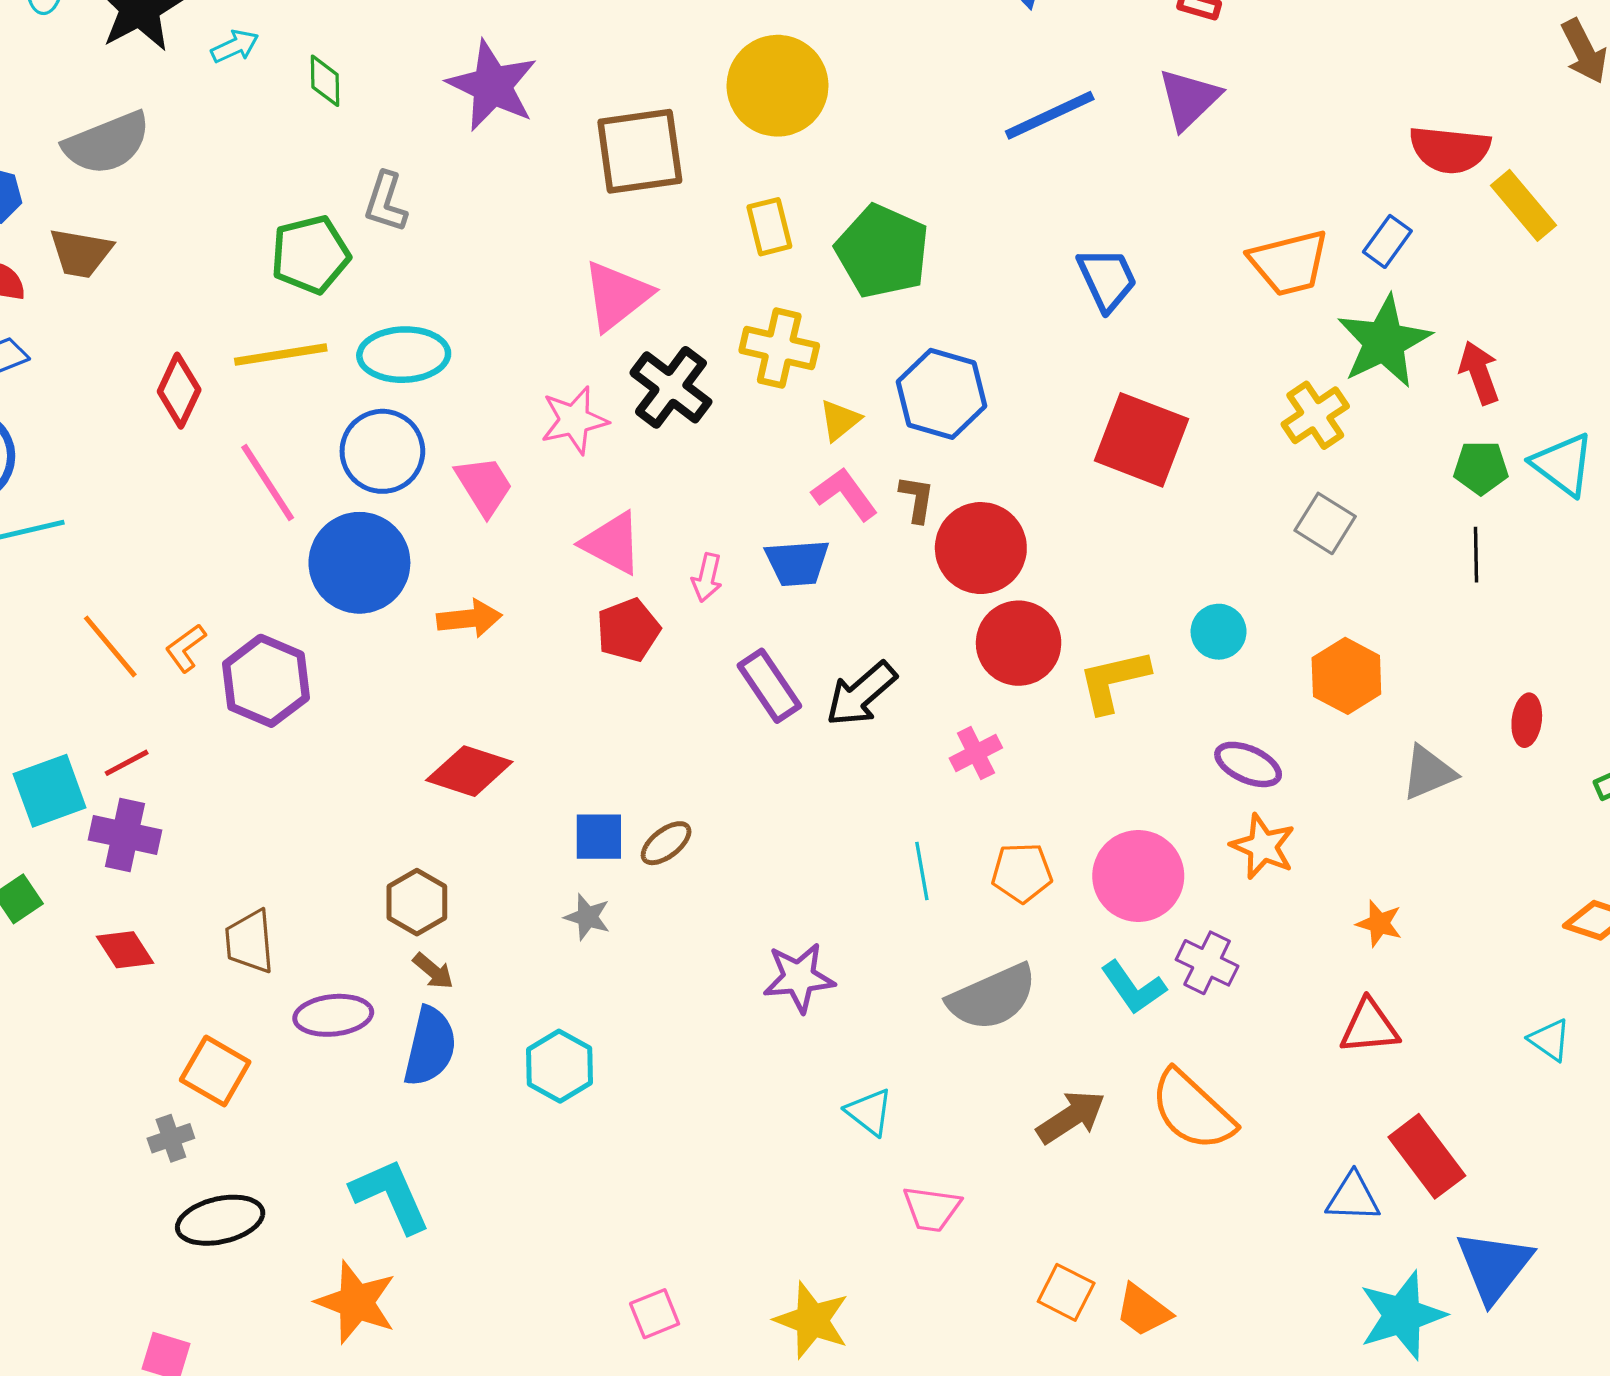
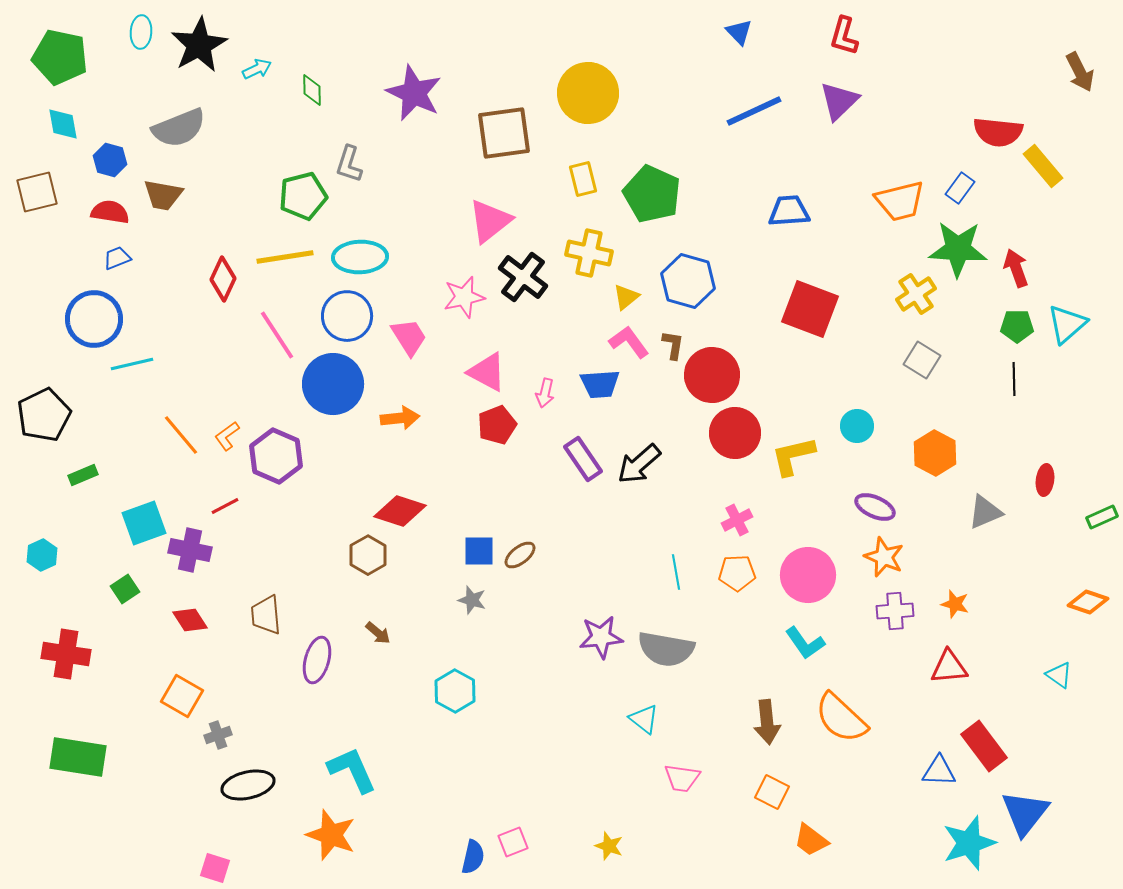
blue trapezoid: (1107, 279) -> (789, 211), turned -69
green star: (1384, 341) -> (958, 249), turned 30
cyan triangle: (1563, 464) -> (1067, 324), turned 42
pink cross: (976, 753) -> (737, 520), moved
red line: (127, 763) -> (225, 506), moved
brown hexagon: (417, 902) -> (368, 555), moved
purple cross: (1207, 963) -> (895, 611), moved, turned -30
gray semicircle: (992, 997) -> (666, 649), moved, turned 34
purple ellipse: (333, 1015) -> (317, 660), turned -69
blue semicircle: (430, 1046) -> (473, 857), moved, size x0.7
orange square: (215, 1071) -> (182, 696), moved
brown arrow: (1071, 1117) -> (767, 722), turned 117
orange square: (1066, 1292) -> (772, 792), moved
yellow star: (812, 1320) -> (609, 846), size x0.6

